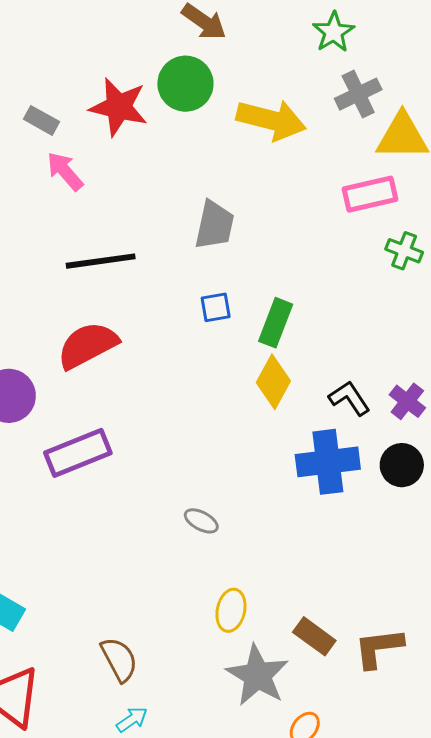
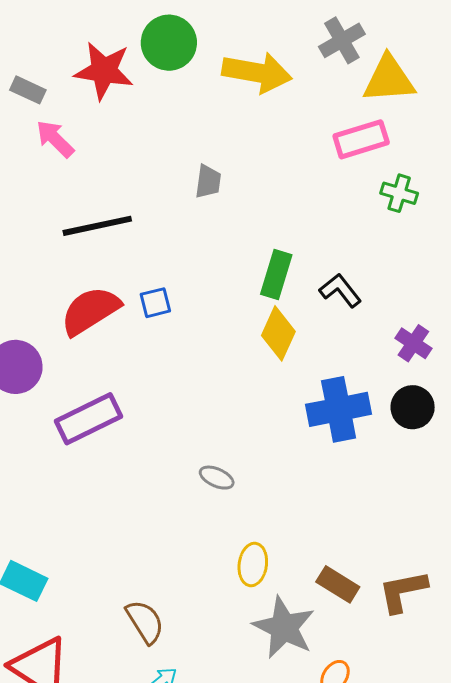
gray trapezoid: (214, 225) -> (208, 182), size x0.7
blue square: (216, 307) -> (155, 303), moved
black L-shape: (349, 398) -> (340, 290), moved

